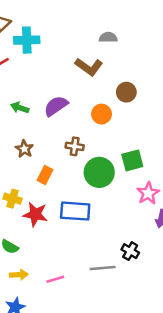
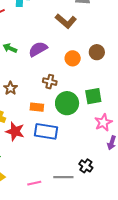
brown circle: (126, 92) -> (97, 52), moved
brown star: (24, 149) -> (11, 88), moved
orange rectangle: (45, 175) -> (37, 107), moved, turned 64
pink line: (55, 279) -> (34, 183), moved

